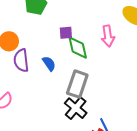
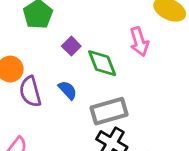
purple square: (66, 33) -> (71, 46), moved, turned -32
gray rectangle: (77, 84) -> (109, 111), turned 64

